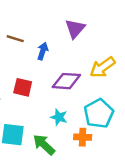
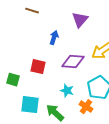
brown line: (15, 39) -> (32, 11), moved
orange cross: (83, 137) -> (86, 107), turned 32

